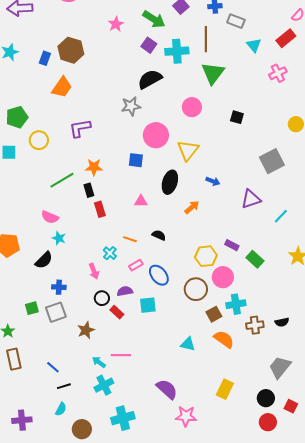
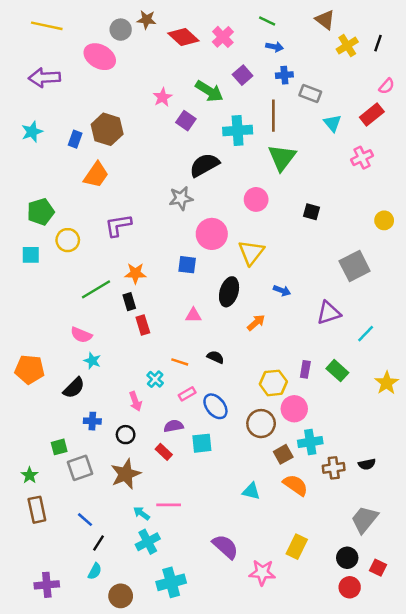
purple square: (149, 45) -> (186, 121), moved
purple rectangle: (232, 245) -> (305, 369), turned 72
green rectangle: (255, 259) -> (337, 371), moved
black circle: (102, 298) -> (126, 435), moved
gray square: (56, 312) -> (80, 468), moved
brown star: (86, 330) -> (126, 474), size x1.4
black line: (64, 386) -> (98, 543), turned -40
pink star: (186, 416) -> (262, 573), moved

